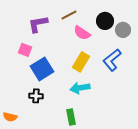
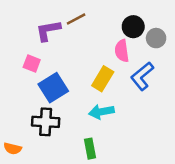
brown line: (69, 15) -> (76, 19), moved
pink semicircle: (82, 33) -> (122, 51), moved, turned 48
black cross: (36, 96) -> (46, 122), size x1.5

